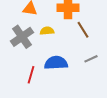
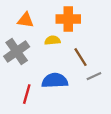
brown line: (83, 30) -> (80, 57), moved
yellow semicircle: (47, 31) -> (52, 40), moved

